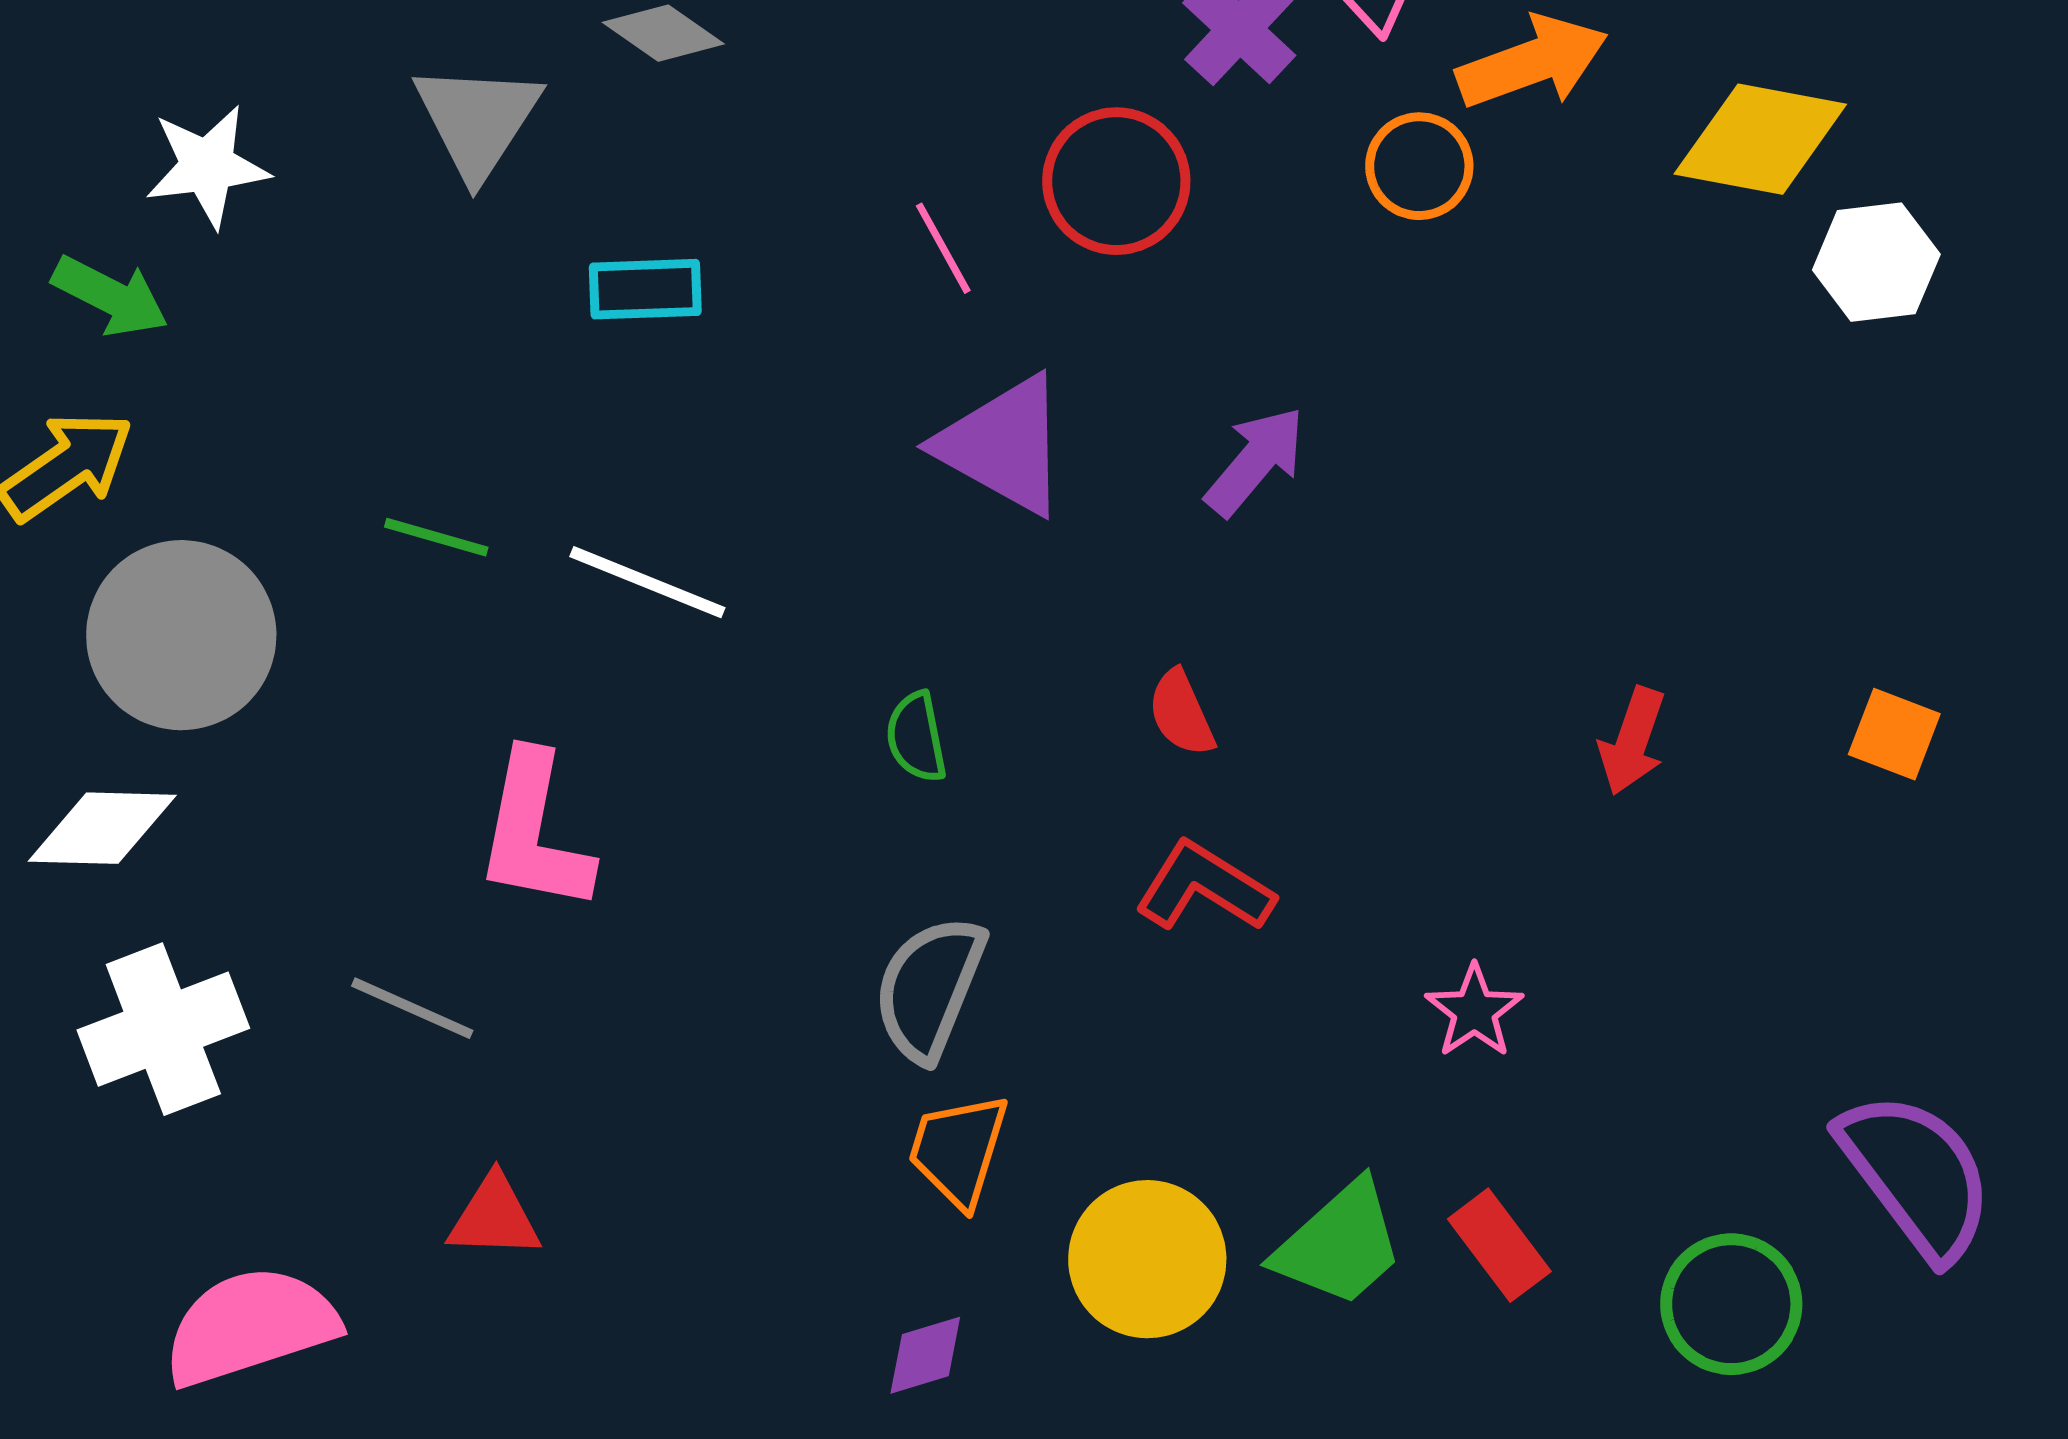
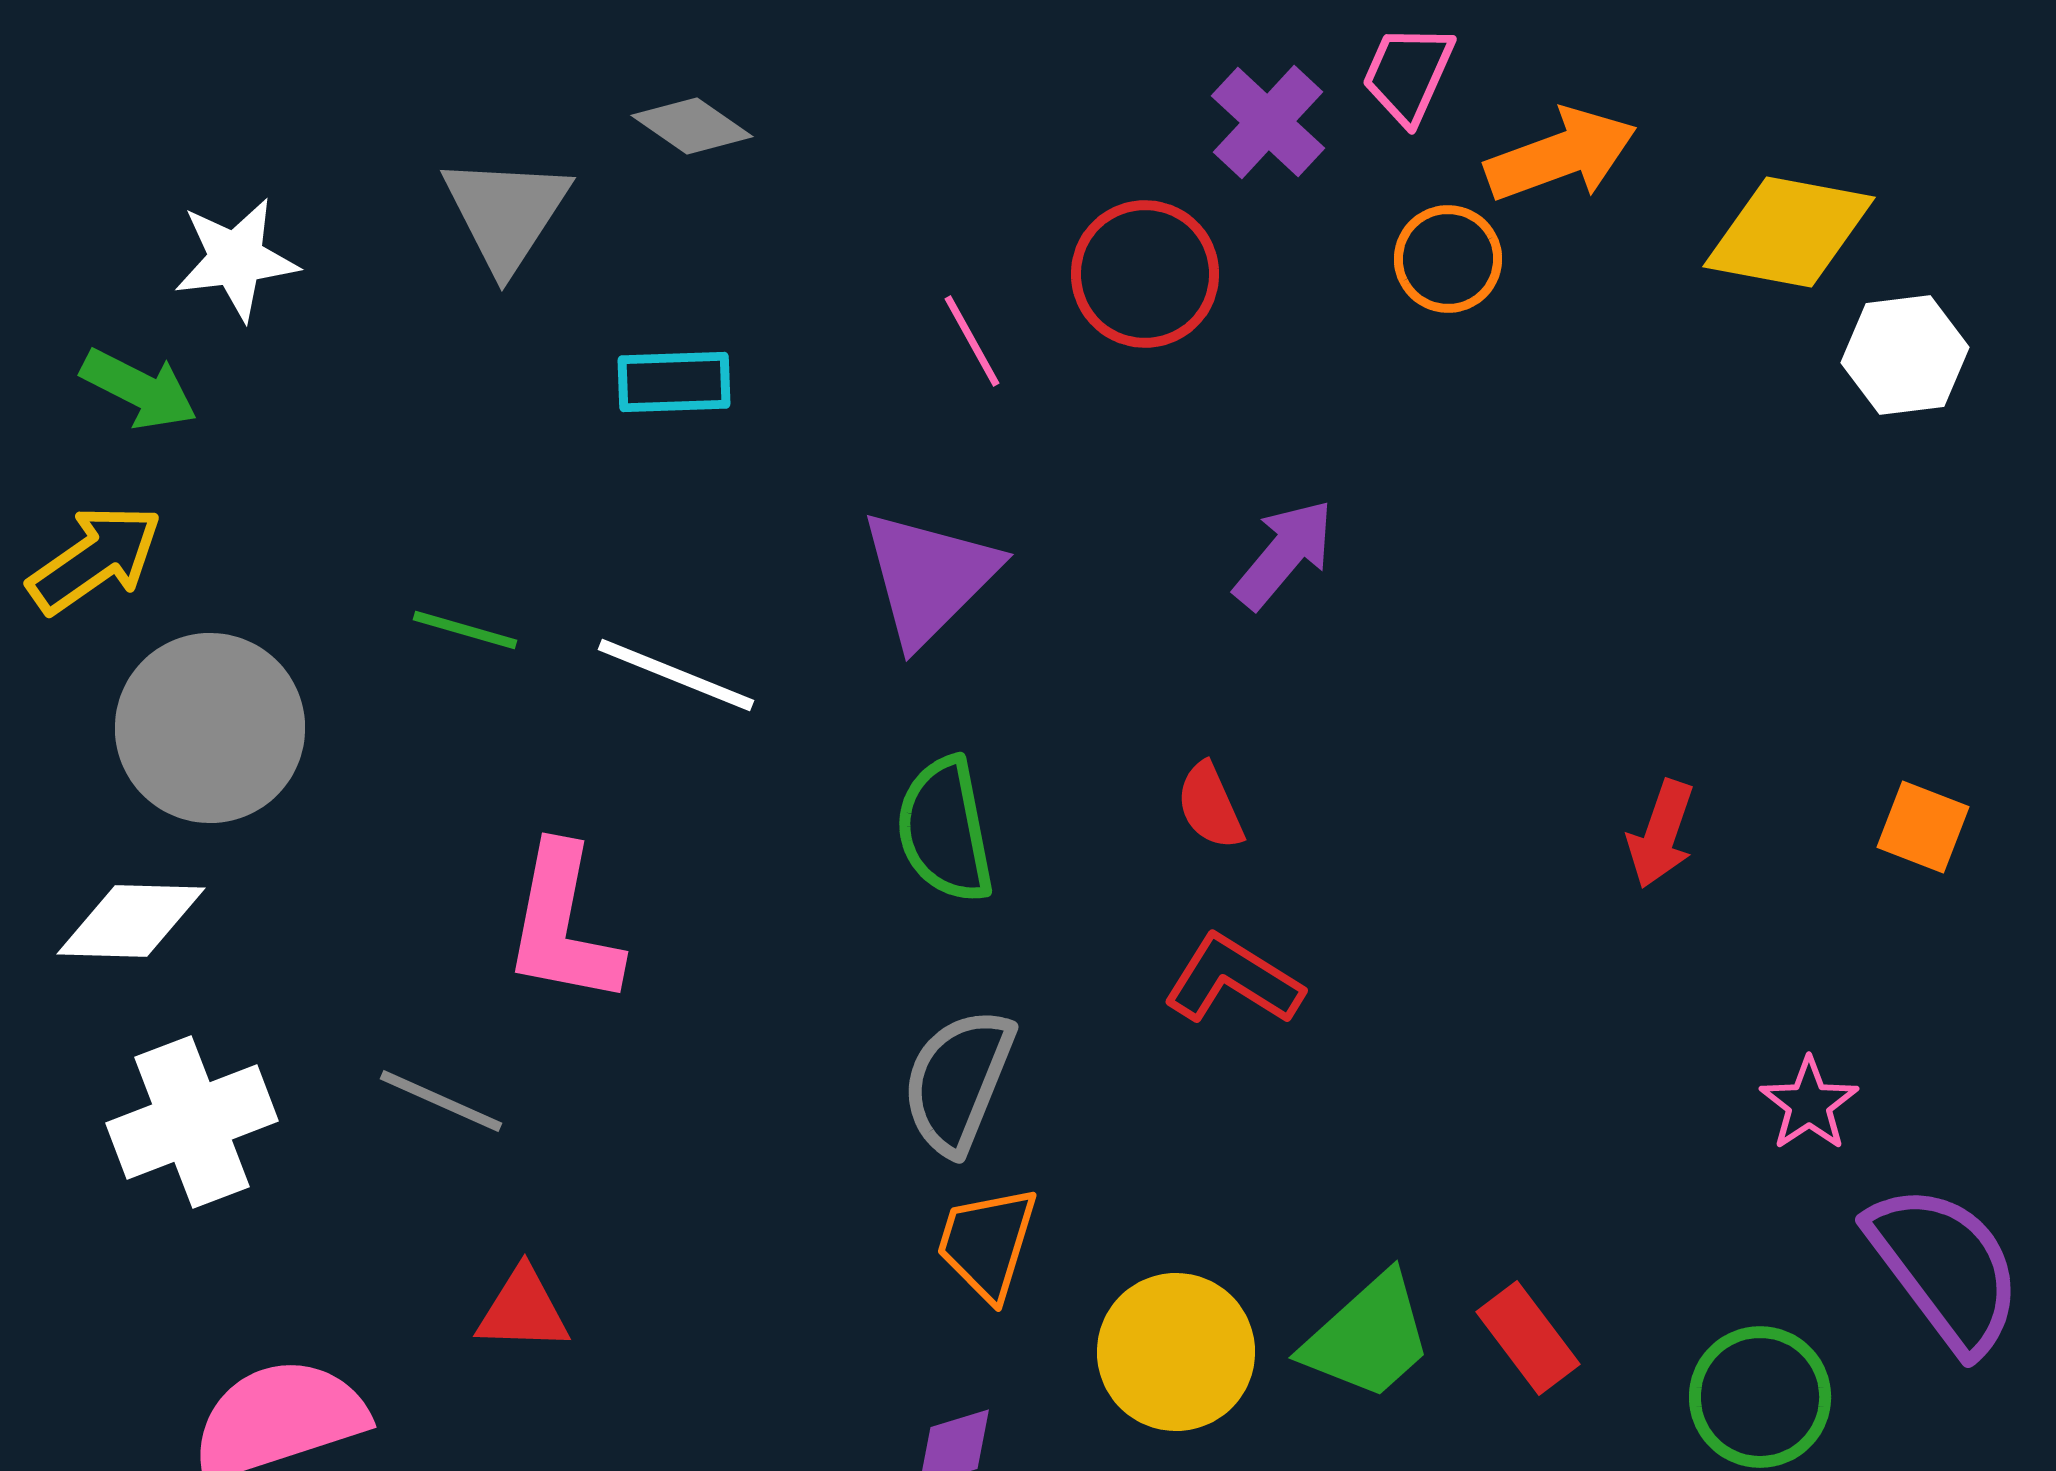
purple triangle: (1003, 445) -> (929, 577), moved, turned 46
green semicircle: (916, 737) -> (945, 830), size x1.6
pink star: (1474, 1011) -> (1809, 1104), moved

